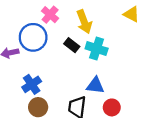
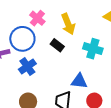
cyan cross: (97, 49) -> (93, 49), moved
blue cross: (32, 84) -> (27, 66), moved

